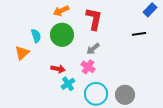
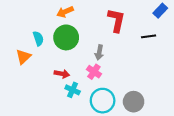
red L-shape: (94, 19) -> (116, 20), moved
gray arrow: (93, 49) -> (99, 52), turned -40
cyan cross: (68, 84) -> (73, 90), turned -32

